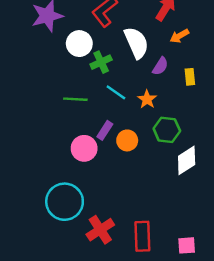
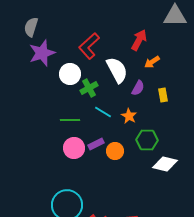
purple rectangle: (105, 130) -> (96, 144), turned 35
pink circle: (84, 148) -> (74, 148), moved
white diamond: (187, 160) -> (165, 164), turned 50

